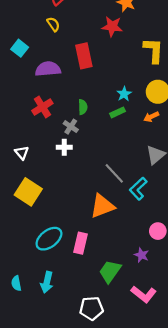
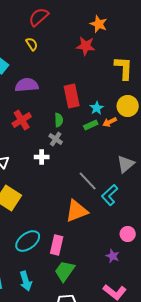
red rectangle: (84, 56) -> (72, 96), moved
orange arrow: (151, 117) -> (110, 122), moved
gray cross: (71, 127) -> (56, 139), moved
green trapezoid: (110, 271) -> (65, 271), moved
cyan arrow: (47, 282) -> (26, 281), turned -30

